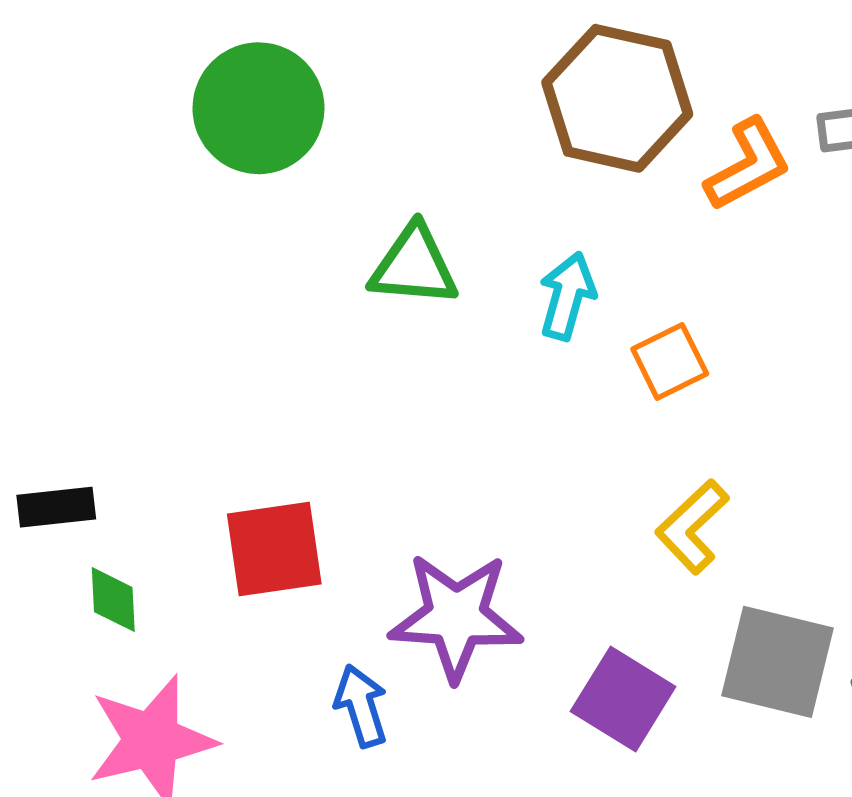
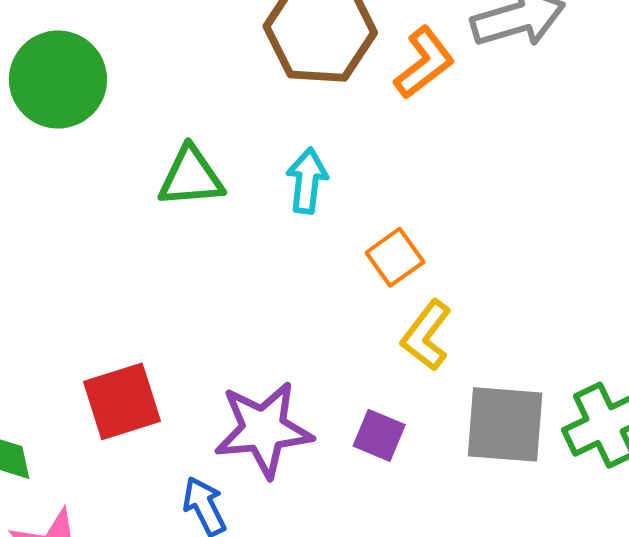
orange square: (670, 361) -> (395, 257), moved
purple square: (623, 699) -> (379, 435), moved, size x0.7

